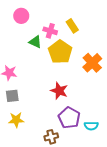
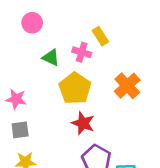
pink cross: (50, 31) -> (82, 52), moved
yellow pentagon: (60, 52) -> (75, 88), moved

